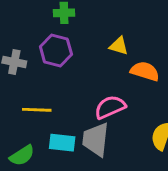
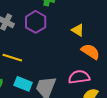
pink semicircle: (110, 107) -> (79, 77), moved

